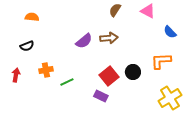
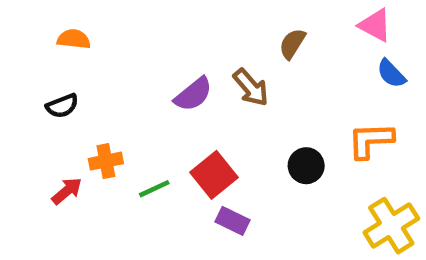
brown semicircle: (115, 10) -> (292, 44), moved
pink triangle: (148, 11) -> (375, 25), moved
brown arrow: (109, 38) -> (251, 87), turned 54
red arrow: (16, 75) -> (67, 191), moved, turned 40
red square: (109, 76) -> (214, 175), moved

